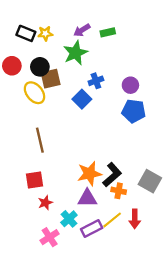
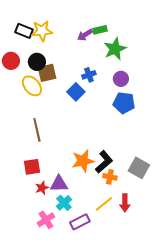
purple arrow: (82, 30) -> (85, 35), moved
yellow star: (45, 33) -> (42, 31), size x1.5
green star: (75, 53) -> (115, 49), moved
purple triangle: (87, 198) -> (59, 184), moved
purple rectangle: (92, 229) -> (80, 222), moved

